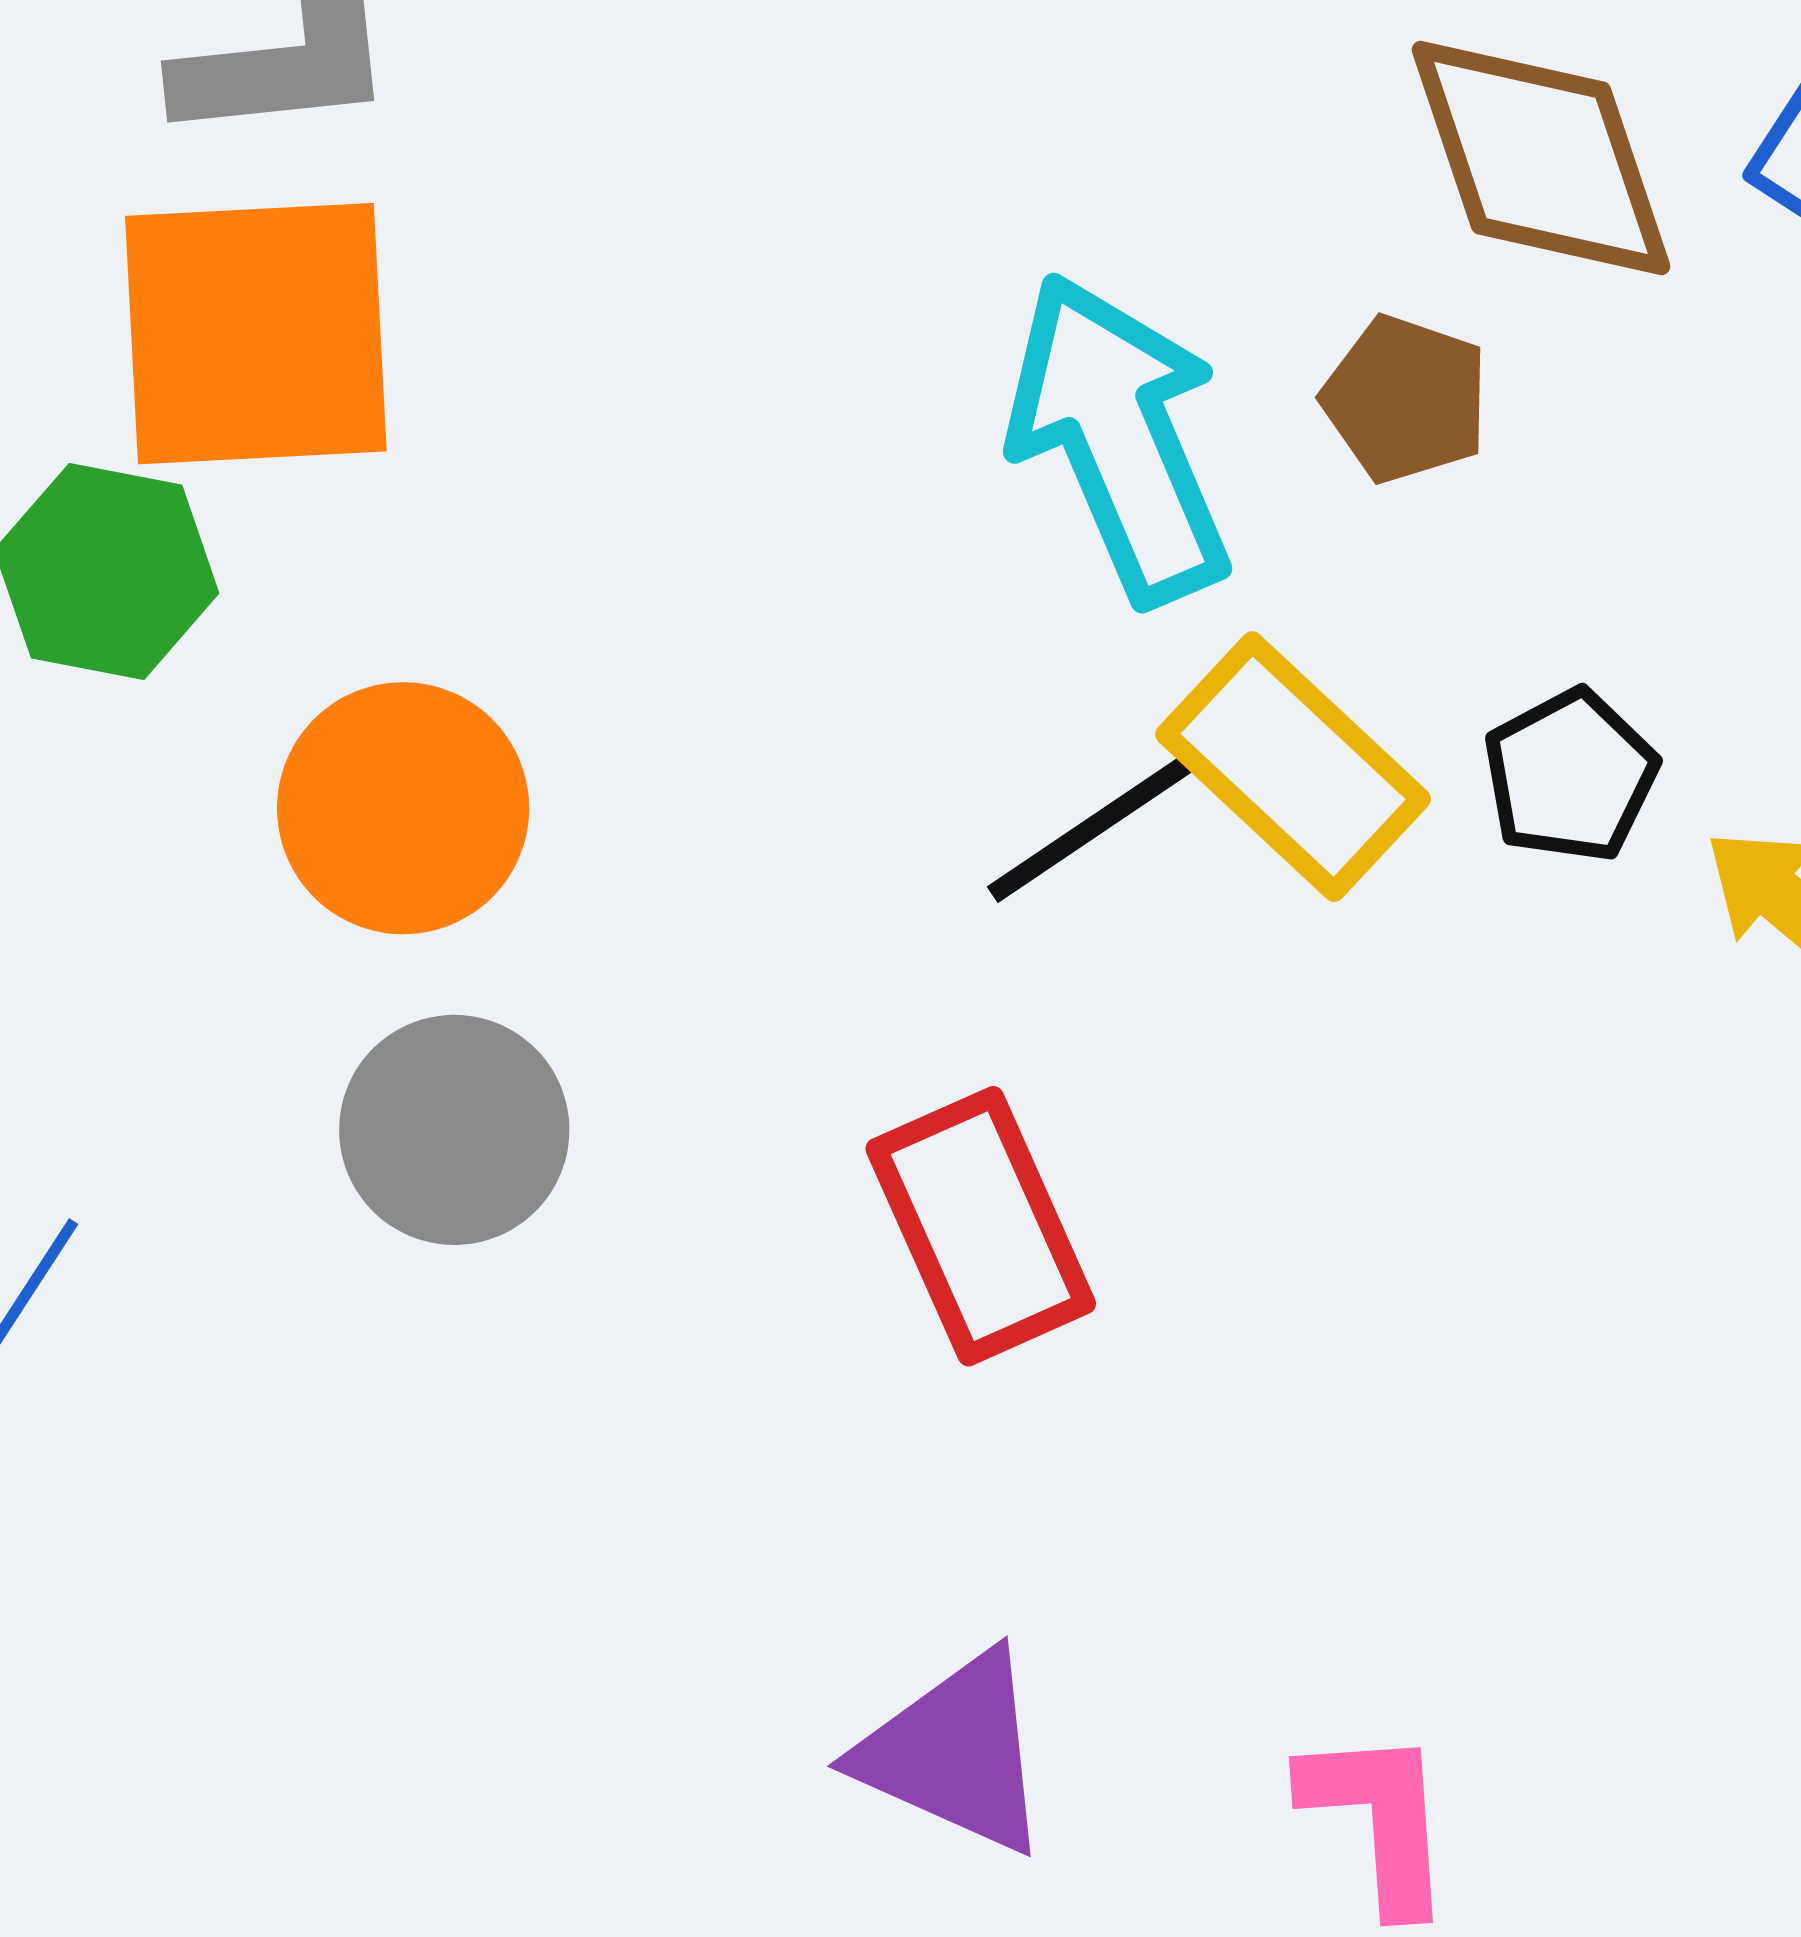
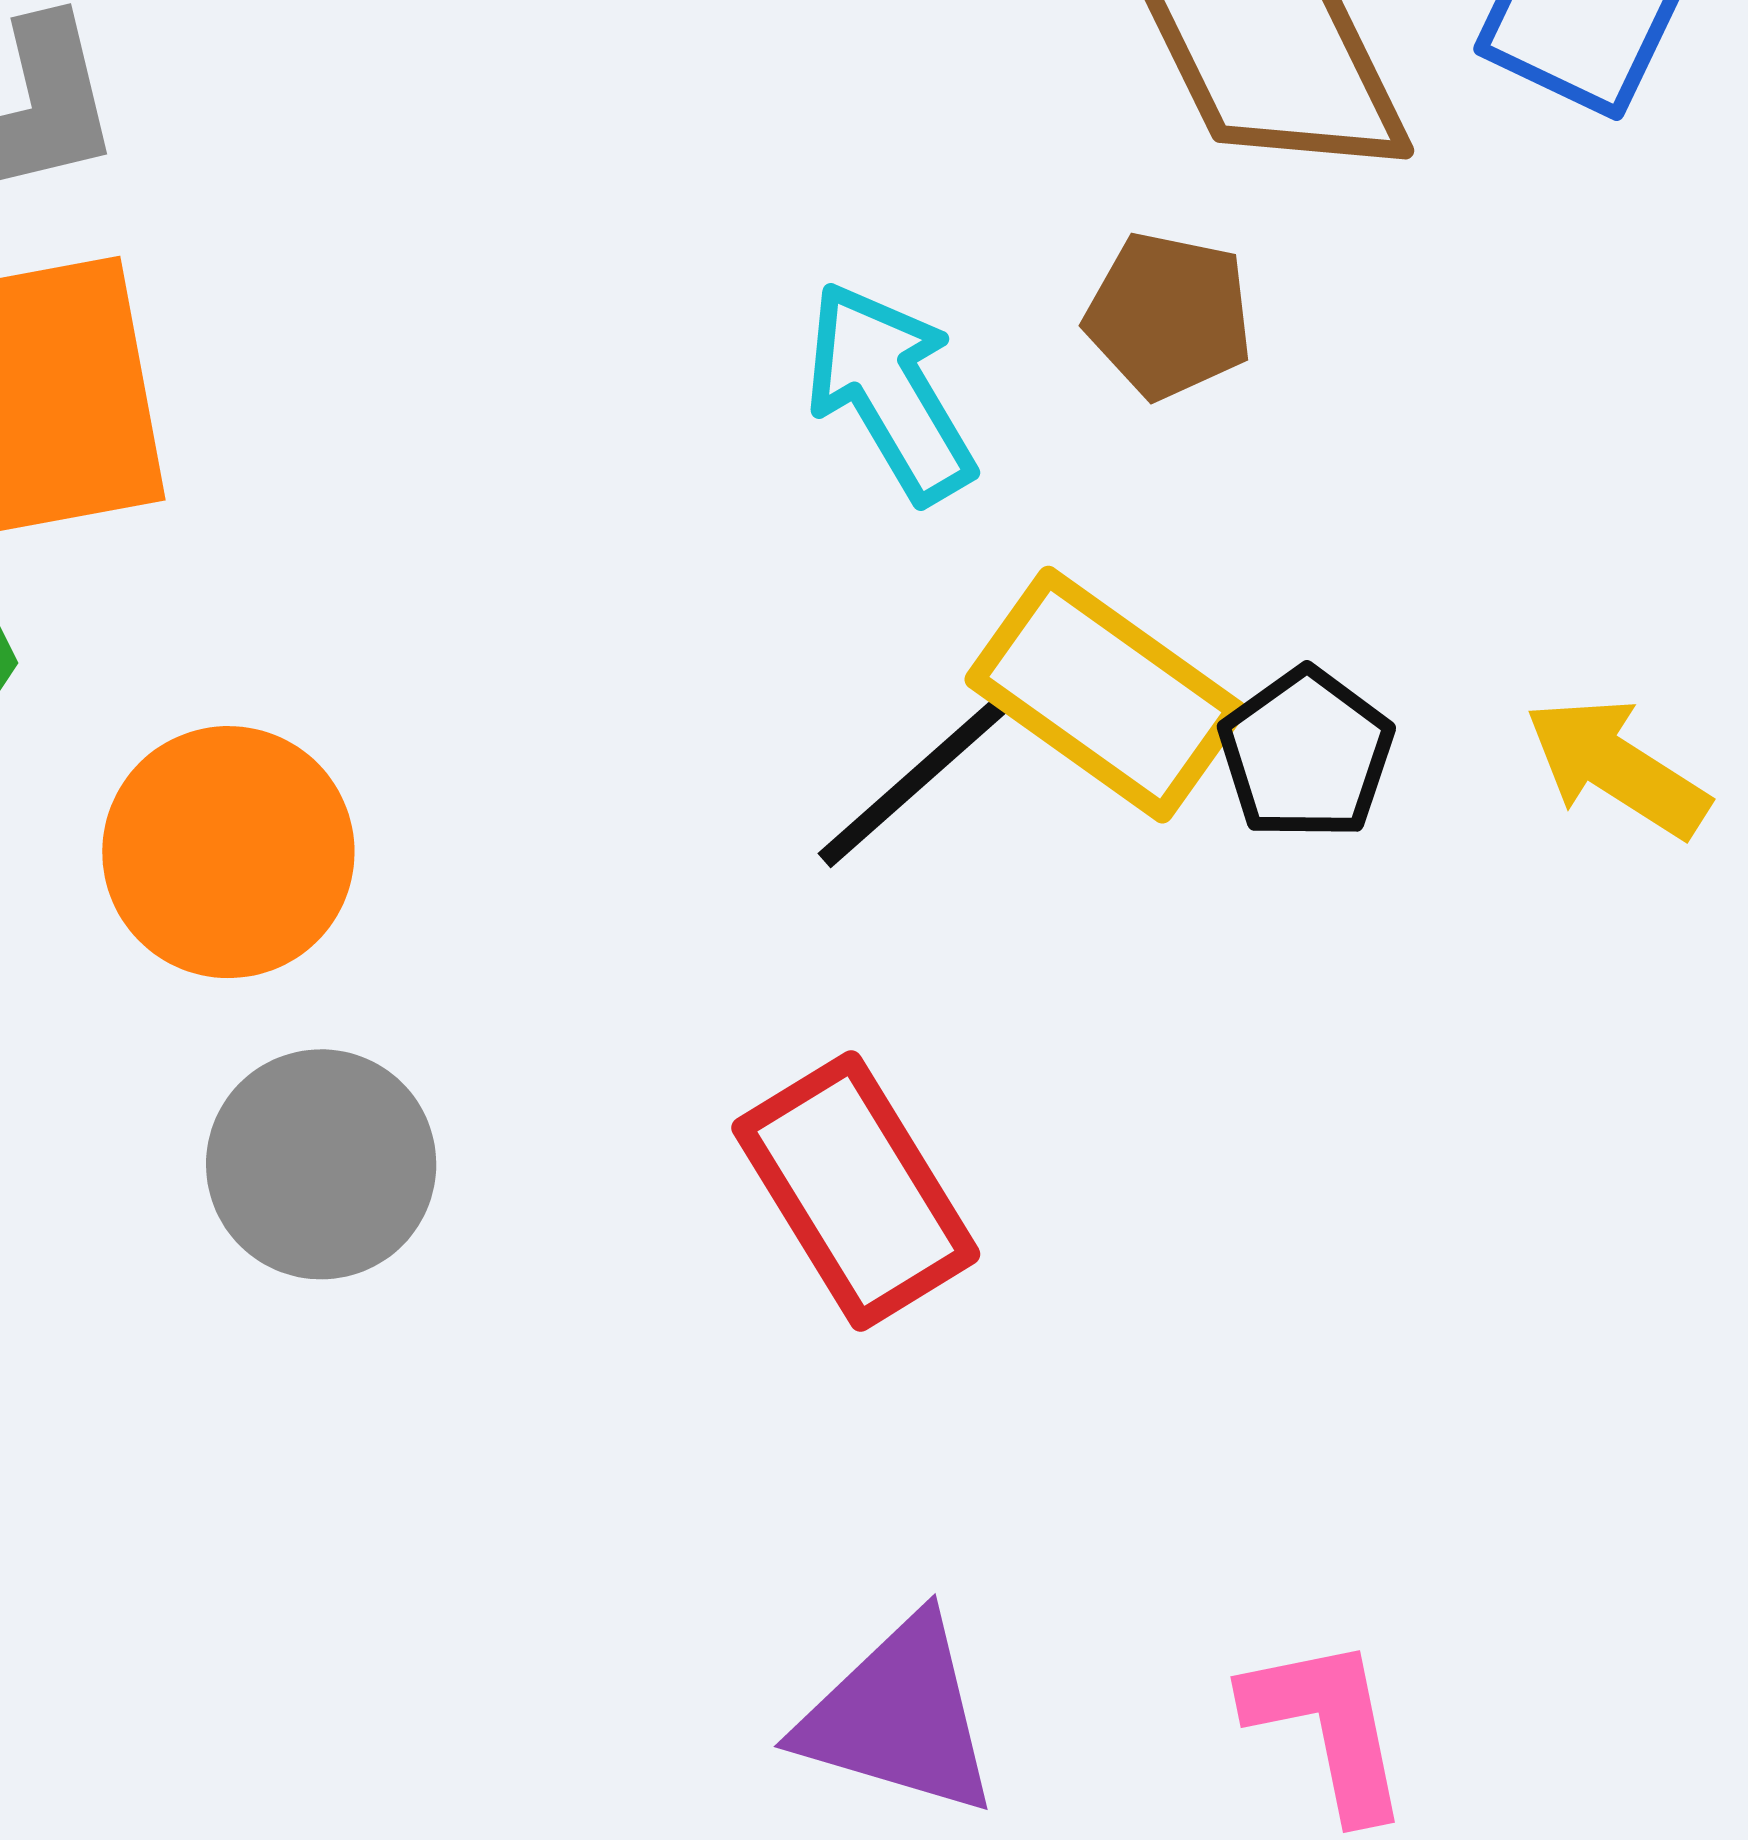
cyan arrow: (1119, 438) -> (890, 392), size x0.7
black pentagon: (1570, 776) -> (1306, 754), moved

